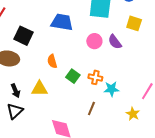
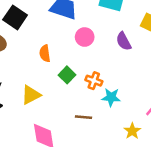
pink circle: (94, 41) -> (85, 37), moved
yellow triangle: (39, 89) -> (31, 95), moved, turned -36
brown line: (91, 109) -> (83, 117), turned 64

